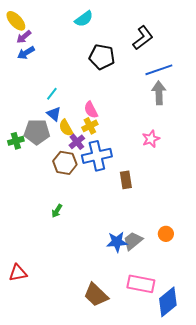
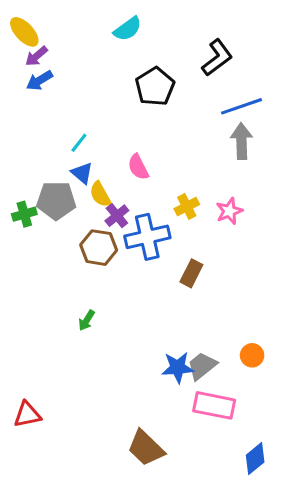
black pentagon: (102, 57) -> (155, 87), turned 30
yellow cross: (90, 126) -> (187, 207), moved
brown rectangle: (126, 180) -> (191, 273), turned 36
pink rectangle: (141, 284) -> (214, 405), moved
blue diamond: (168, 302) -> (255, 459), size x0.7

